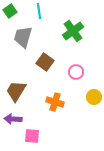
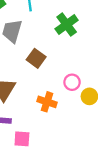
pink circle: (76, 72) -> (72, 82), moved

